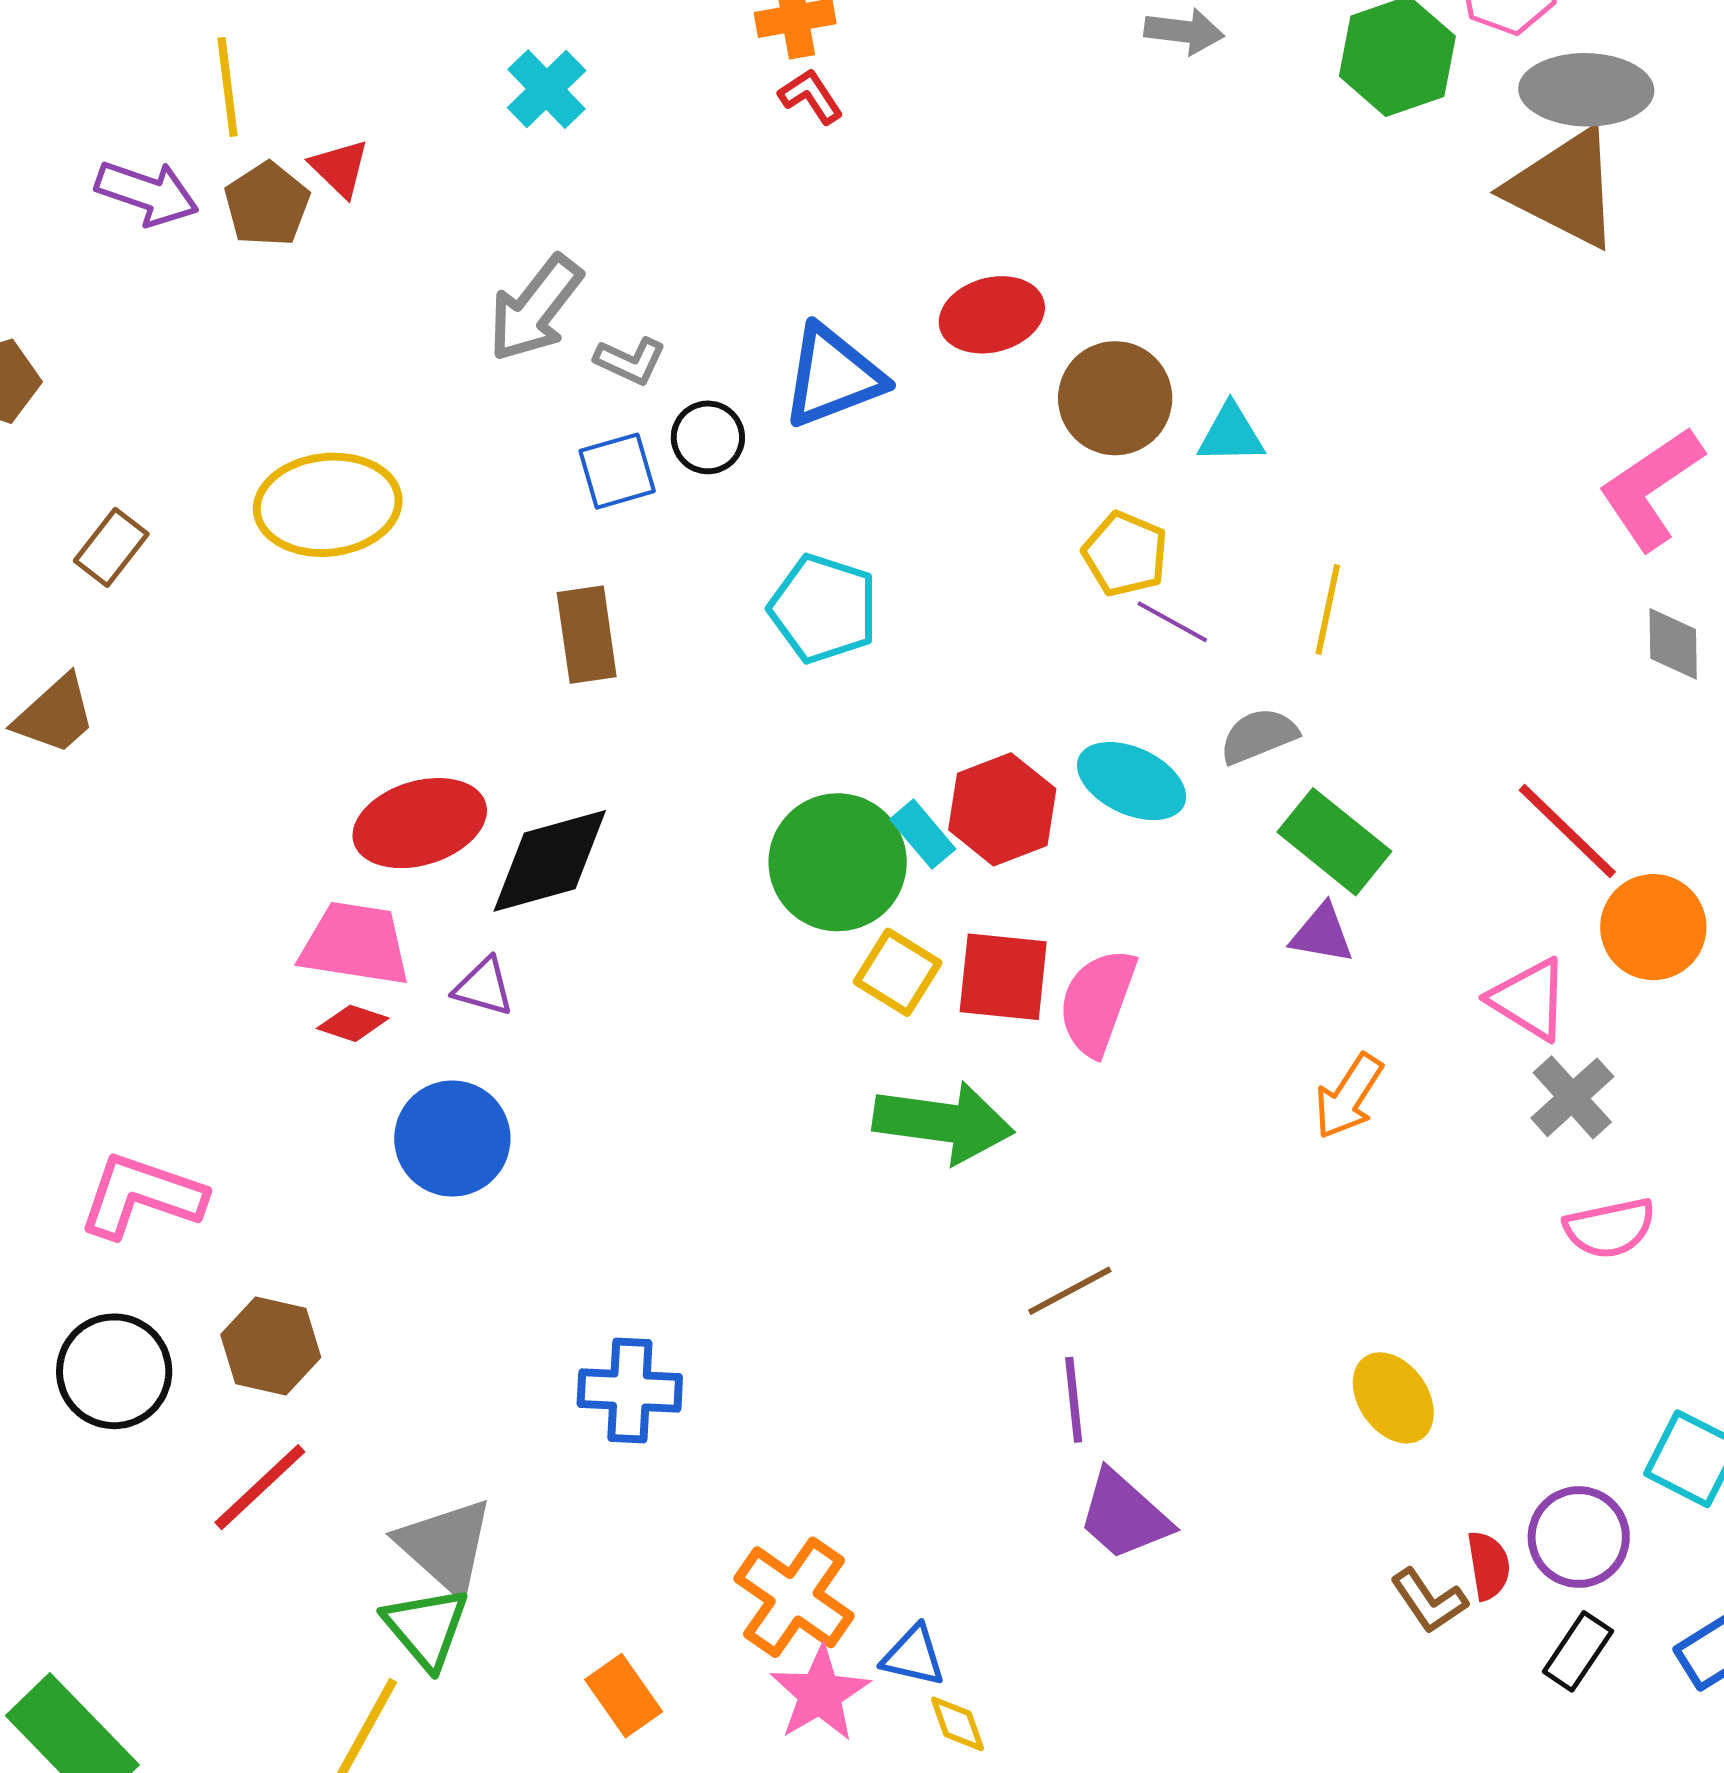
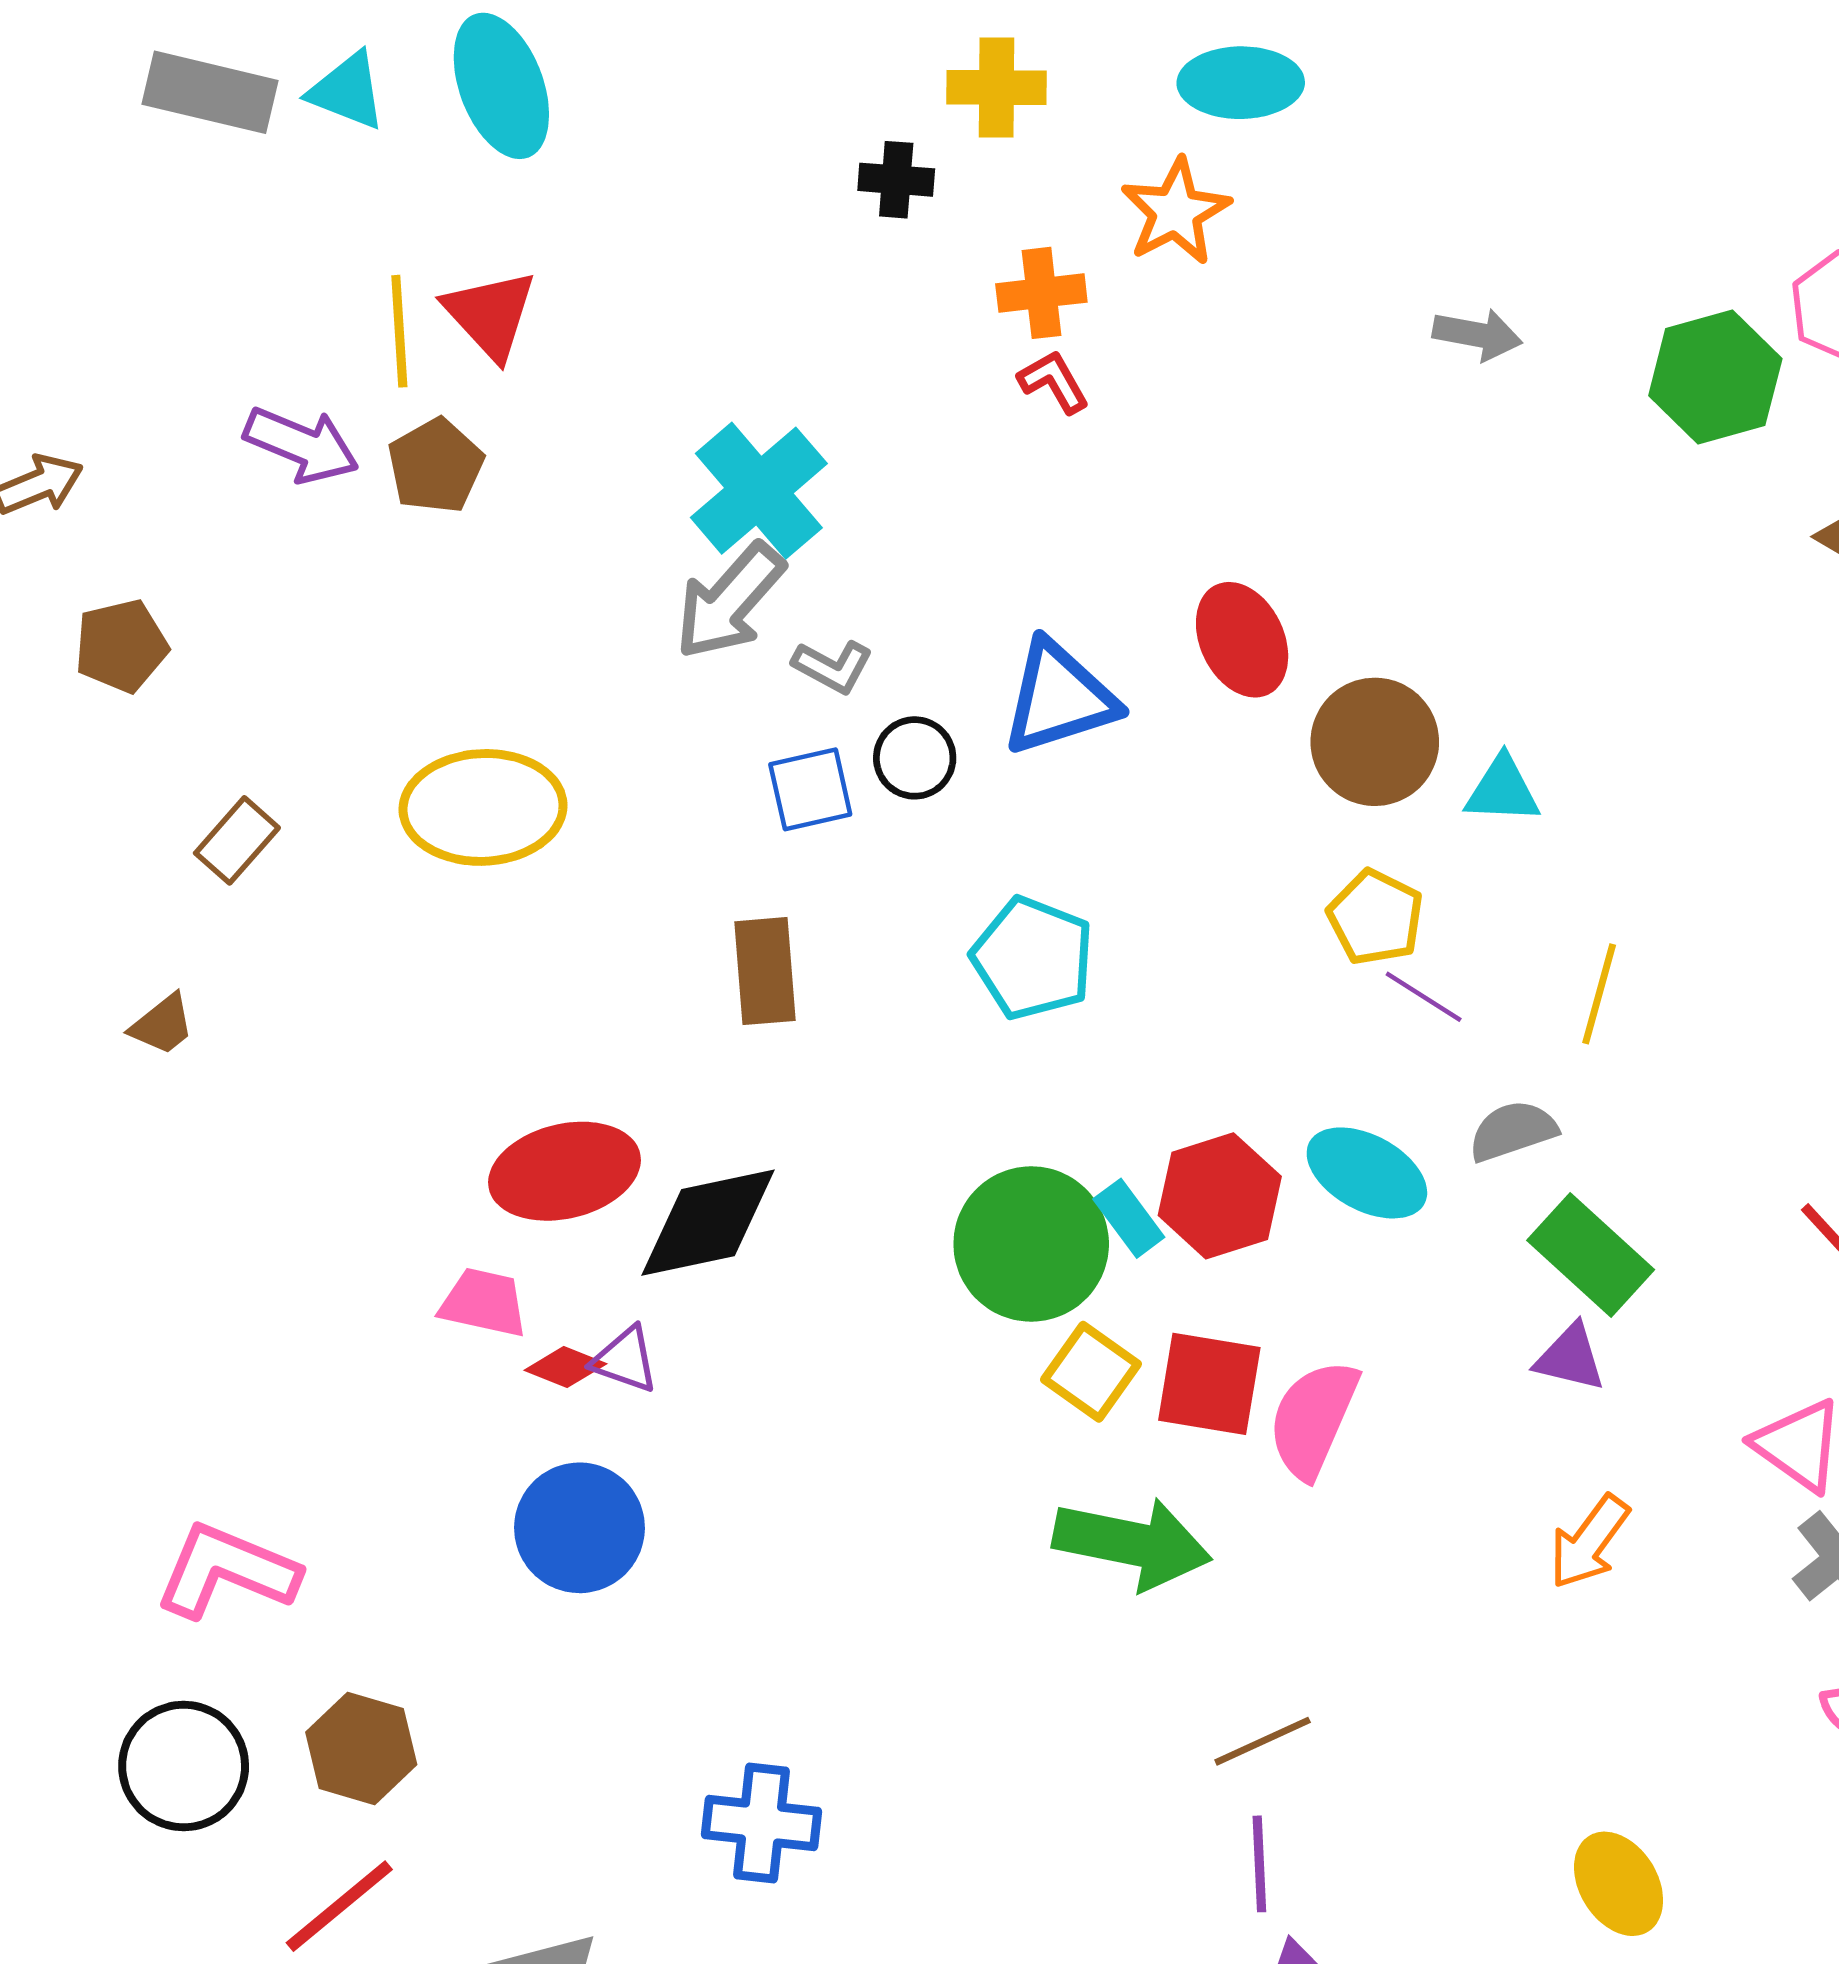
cyan cross: (547, 89) -> (759, 491), moved, size x1.5
red triangle: (340, 168) -> (490, 314), moved, size x1.4
red ellipse: (992, 315) -> (1242, 640), turned 76
brown trapezoid: (55, 715) -> (162, 1025), size x0.7
pink trapezoid: (355, 944) -> (484, 1303), size x0.7
red diamond: (353, 1023) -> (565, 1367), moved

